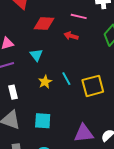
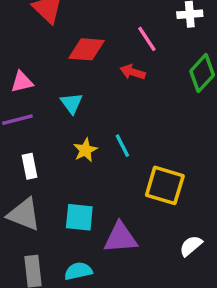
pink line: (79, 16) -> (147, 39), turned 42
yellow square: (93, 86) -> (165, 185), moved, turned 30
purple triangle: (84, 133) -> (120, 238), moved

